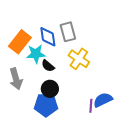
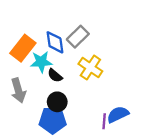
gray rectangle: (68, 32) -> (78, 37), turned 60

